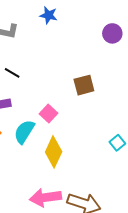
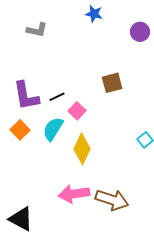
blue star: (49, 15) -> (94, 14), moved
black line: (12, 73) -> (57, 97), moved, turned -56

